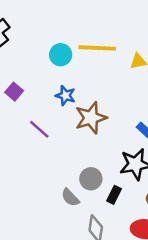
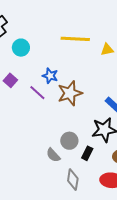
cyan circle: (61, 55) -> (21, 48), moved
purple square: (14, 92) -> (10, 80), moved
purple line: (39, 129) -> (37, 93), moved

